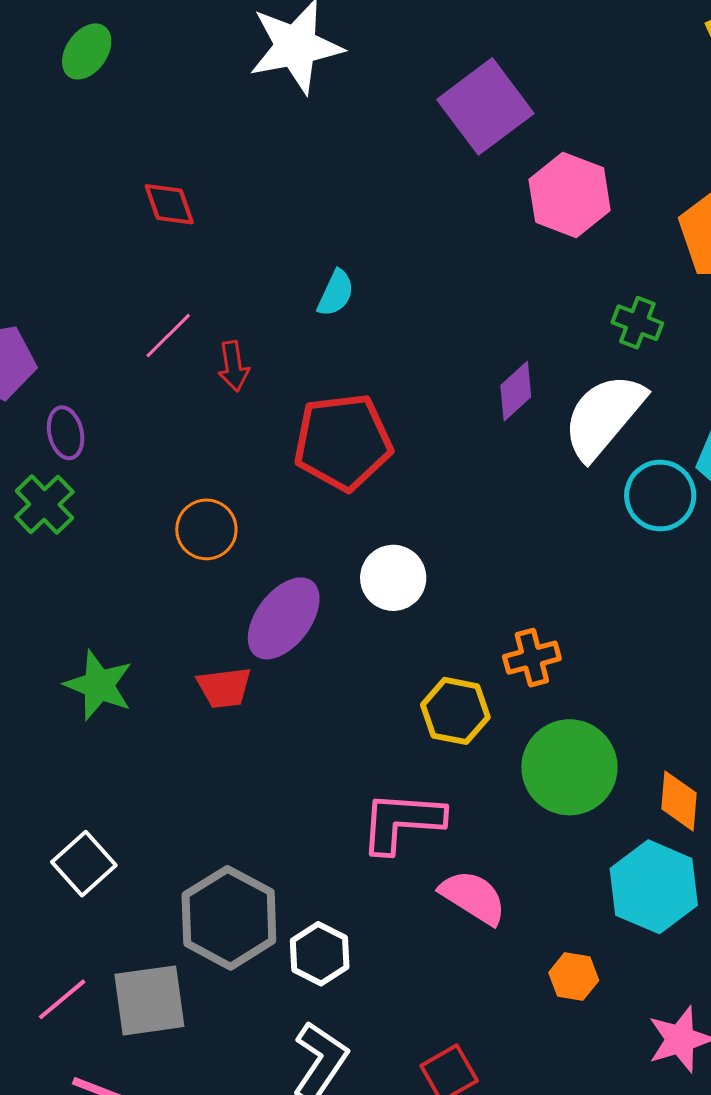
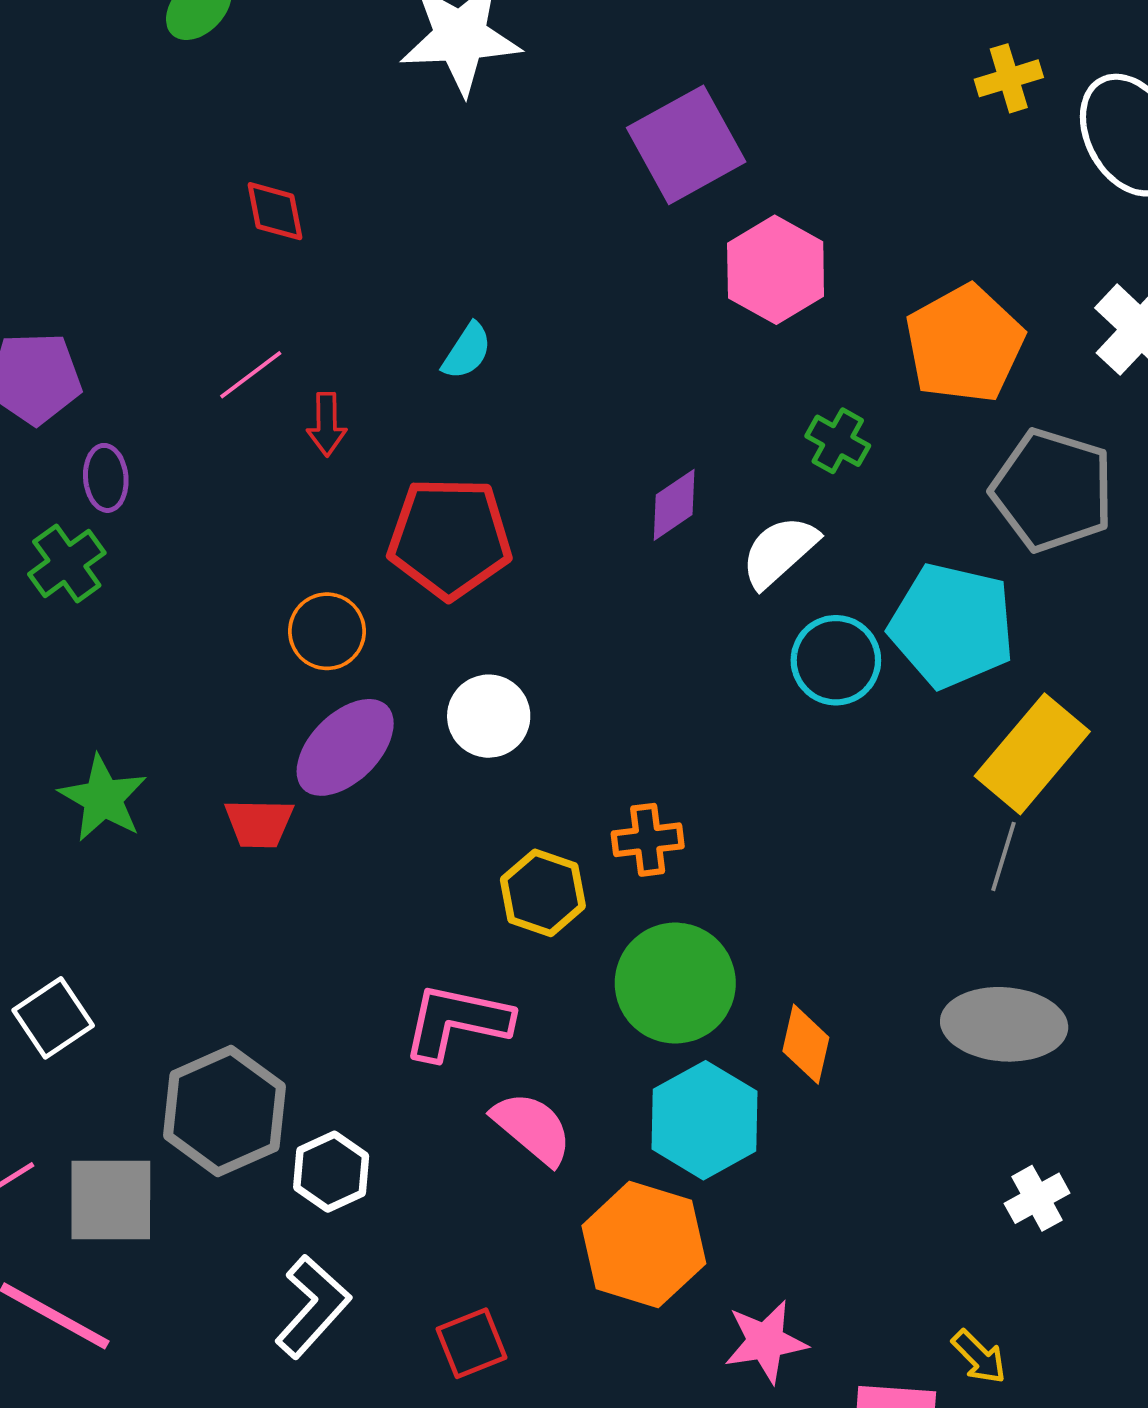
white semicircle: (604, 416) -> (779, 551), size x0.7
orange circle: (206, 529) -> (327, 631), moved
cyan hexagon: (654, 887) -> (704, 1120), moved
orange hexagon: (574, 977) -> (644, 1245), size x2.0

